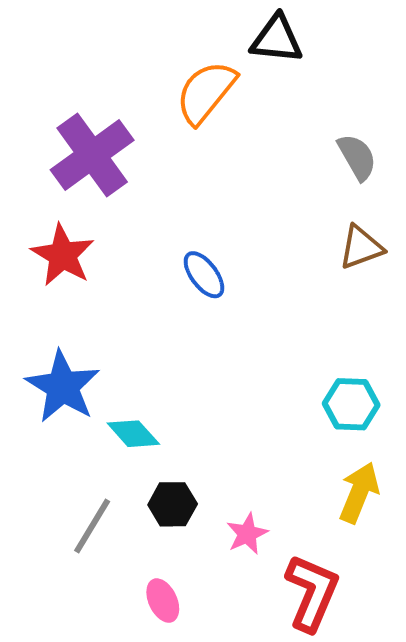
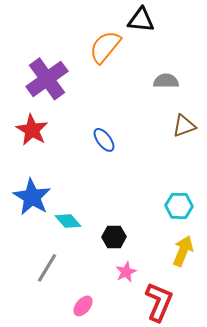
gray semicircle: (357, 157) -> (166, 81), moved, turned -60
black hexagon: (173, 504) -> (114, 237), moved
pink ellipse: (163, 601) -> (83, 306), turned 65

